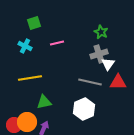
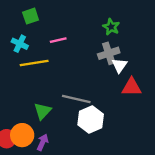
yellow line: (30, 78) -> (34, 63), moved
gray line: (90, 82) -> (76, 99), moved
green triangle: (44, 102) -> (43, 111), turned -35

